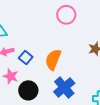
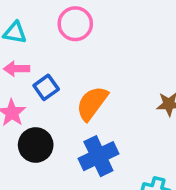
pink circle: (66, 15) -> (75, 24), moved

